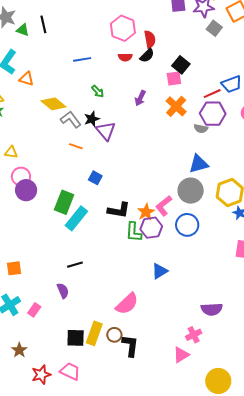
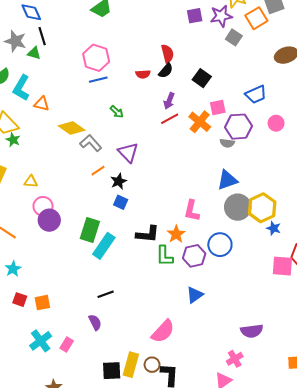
black line: (43, 24) -> (42, 36), moved
pink hexagon: (123, 28) -> (96, 58), moved
pink square: (174, 78) -> (218, 107), moved
red line: (212, 94) -> (170, 119), moved
purple arrow: (140, 98) -> (169, 101), moved
black star: (92, 119) -> (119, 181), moved
orange line: (76, 146) -> (98, 171), turned -48
gray circle: (191, 191) -> (238, 207), moved
pink L-shape: (164, 206) -> (192, 211), moved, turned -35
purple hexagon: (151, 228) -> (194, 256), moved

